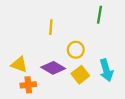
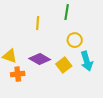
green line: (100, 15) -> (67, 12), moved
yellow circle: (76, 50) -> (75, 40), moved

